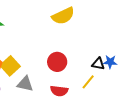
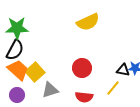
gray triangle: (25, 84) -> (50, 90), turned -30

